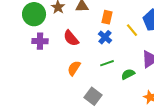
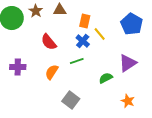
yellow line: (132, 30) -> (100, 34), moved
purple cross: (40, 41) -> (18, 67), moved
green line: (107, 63) -> (77, 61), moved

